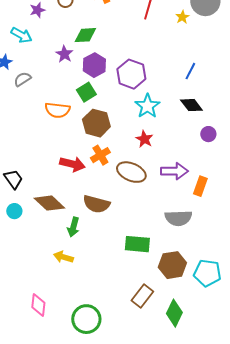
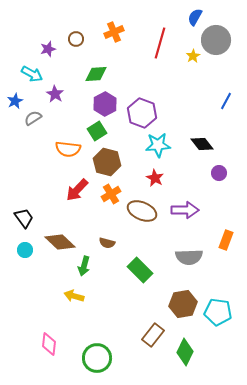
purple star: (64, 54) -> (55, 94), moved
blue line: (190, 71) -> (226, 101), moved
cyan star: (147, 106) -> (158, 145), turned 30
red arrow: (72, 164) -> (77, 190), moved, turned 120
orange rectangle: (200, 186) -> (226, 240), moved
brown semicircle: (96, 204) -> (107, 243), size x0.6
green rectangle: (137, 244) -> (140, 270), moved, turned 40

